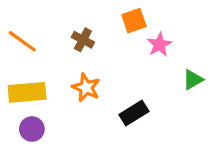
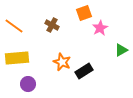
orange star: (86, 88) -> (62, 62), moved
purple circle: (32, 129) -> (28, 84), moved

